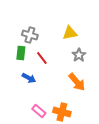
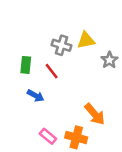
gray cross: (30, 35) -> (61, 45), moved
gray star: (79, 55) -> (109, 60), moved
orange arrow: (77, 82) -> (95, 114), moved

